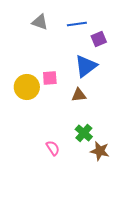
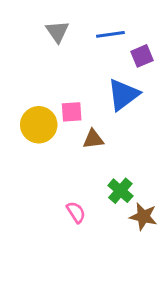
gray triangle: (40, 22) -> (57, 32), turned 36
brown triangle: (79, 95) -> (93, 139), moved

